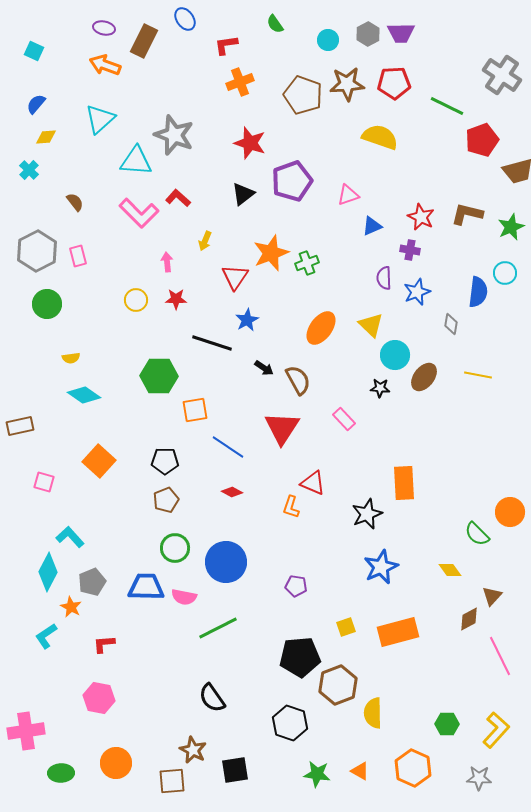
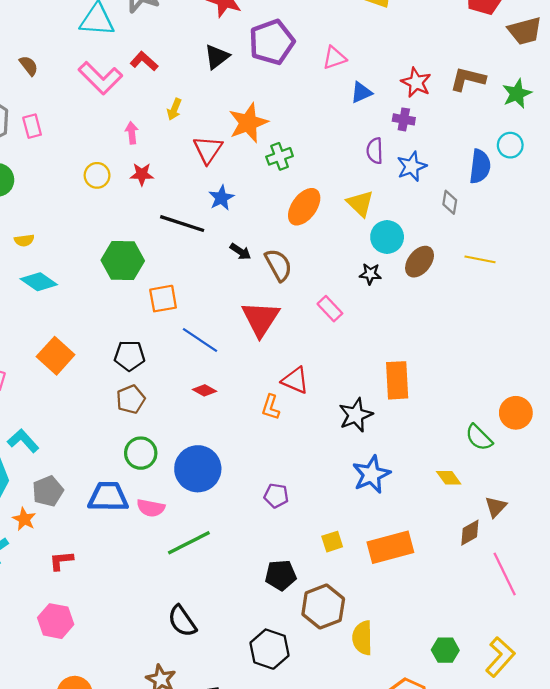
green cross: (307, 263) -> (280, 156), moved
black pentagon: (300, 657) -> (281, 575), size x0.7

